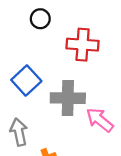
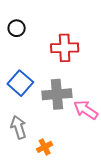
black circle: (40, 19) -> (17, 28), moved

